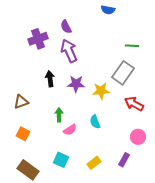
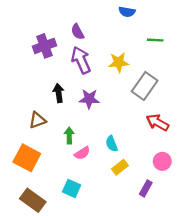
green line: (132, 46) -> (155, 40), moved
yellow star: (101, 91) -> (119, 62), moved
brown triangle: (21, 102) -> (37, 120), moved
orange square: (23, 134) -> (27, 158), size x1.6
yellow rectangle: (94, 163) -> (120, 167), moved

